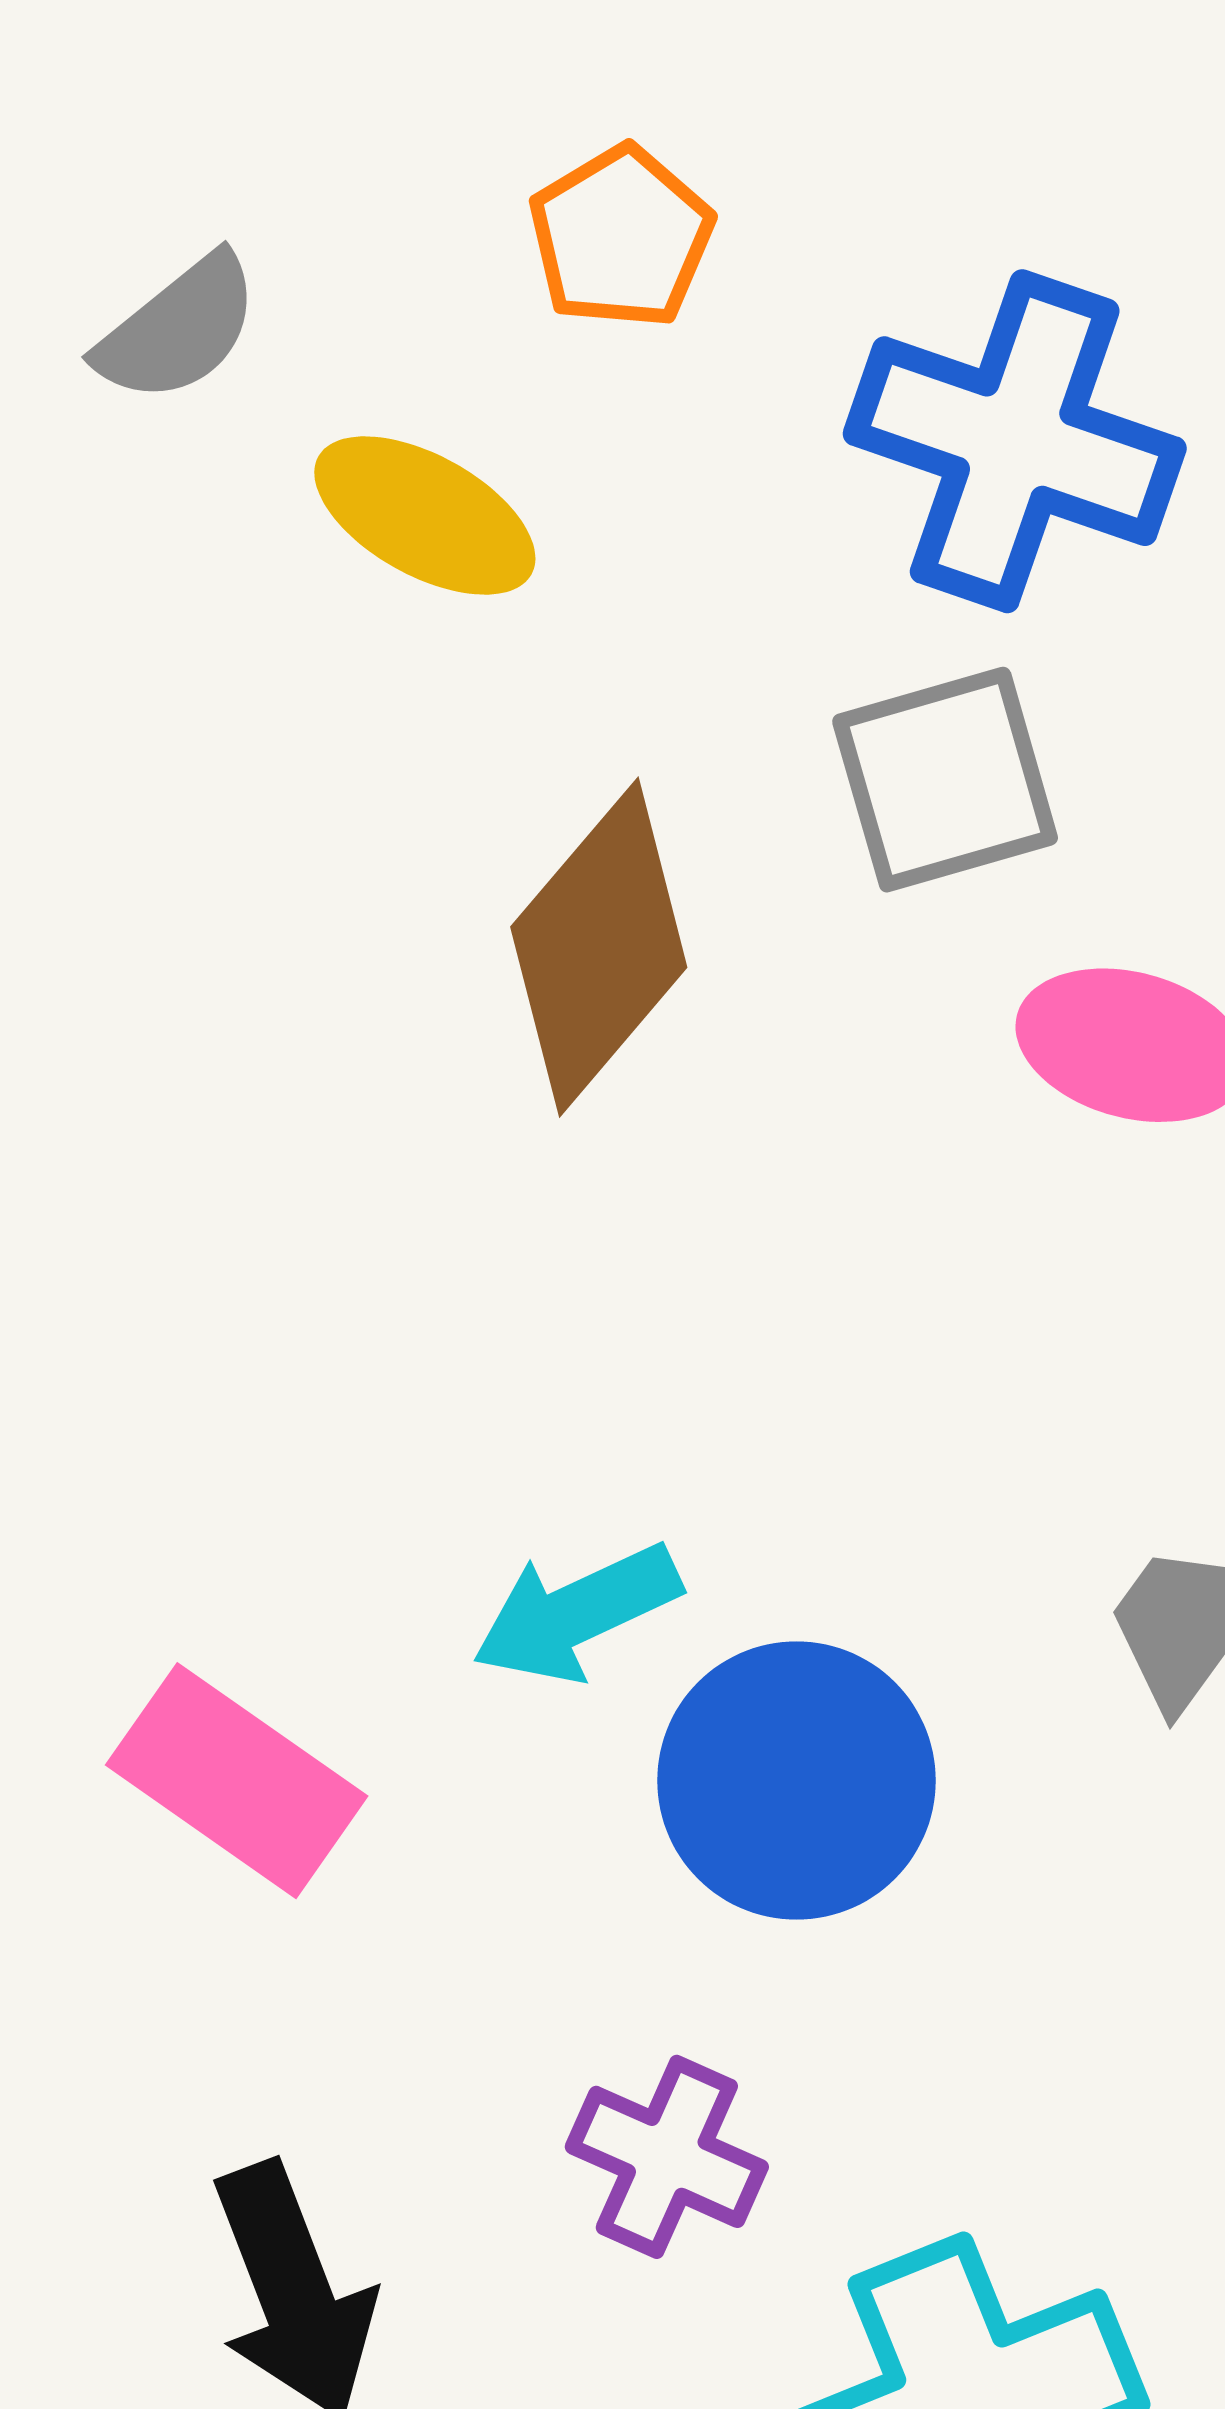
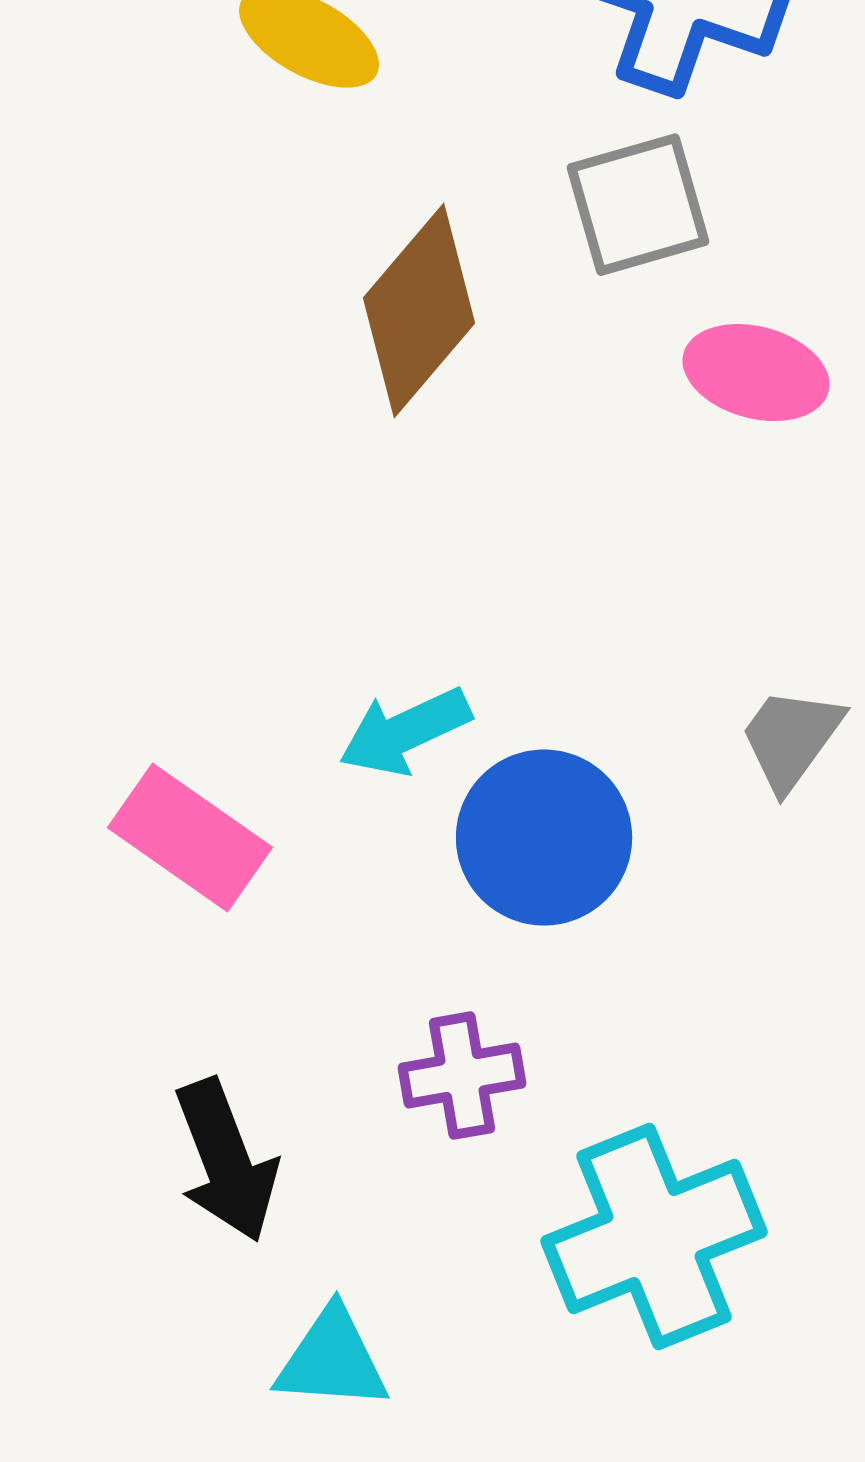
purple cross: (667, 2157) -> (462, 1076), turned -34

